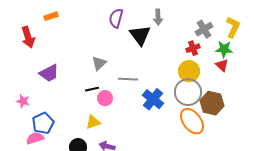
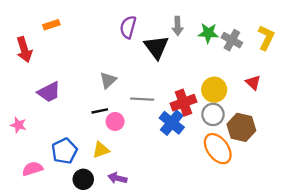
gray cross: (204, 29) -> (232, 40), turned -30
red cross: (193, 48) -> (184, 103), moved, size x1.5
green star: (224, 49) -> (208, 33), moved
gray circle: (188, 92) -> (213, 114), size x0.7
blue pentagon: (43, 123) -> (64, 151), moved

